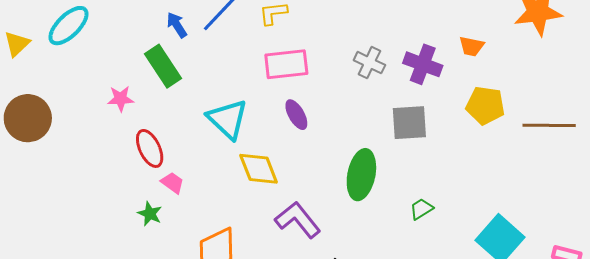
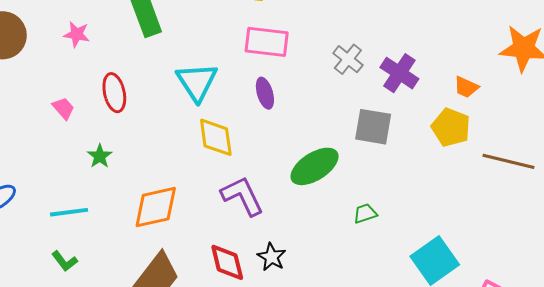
orange trapezoid: (471, 46) -> (466, 87), moved
pink star: (121, 99) -> (77, 34), moved
green ellipse: (361, 175) -> (315, 166), turned 33
pink trapezoid: (172, 183) -> (63, 108), moved

